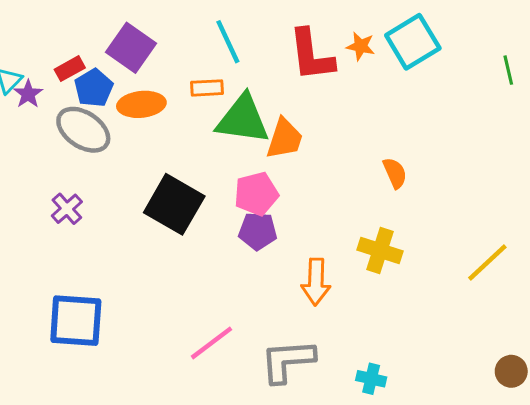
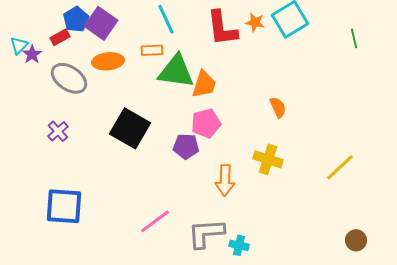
blue pentagon: (94, 88) -> (76, 19), moved
pink pentagon: (256, 194) -> (206, 123), moved
cyan cross: (371, 379) -> (239, 245), moved

